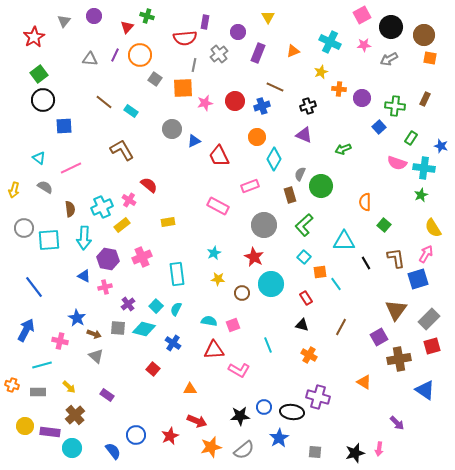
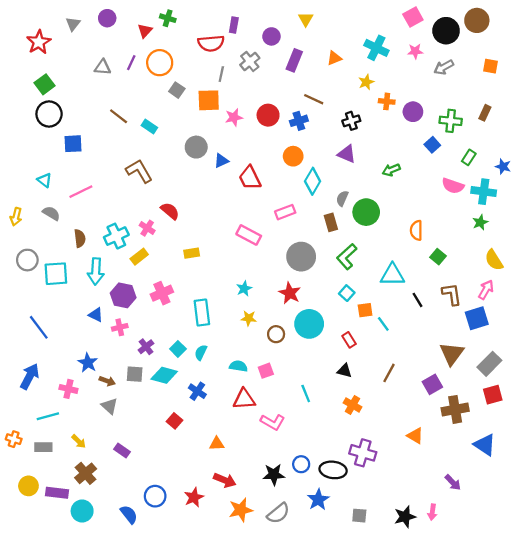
brown circle: (424, 35) -> (477, 20), moved

